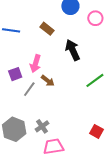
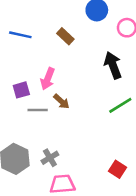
black arrow: (73, 50) -> (113, 65), moved
gray line: (29, 89) -> (38, 110), turned 49

